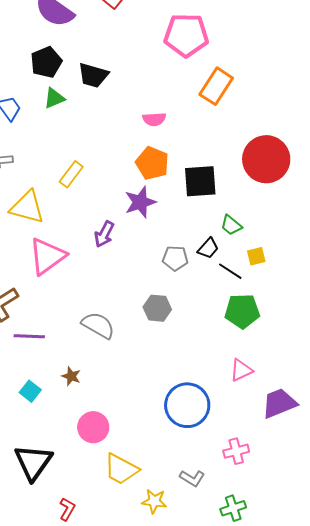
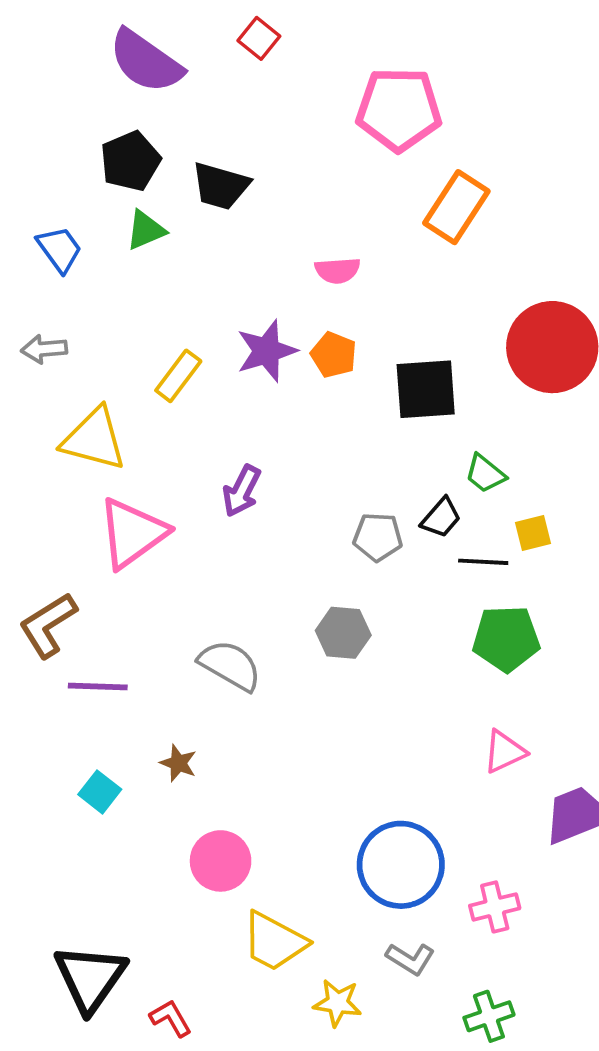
orange pentagon: (152, 163) -> (334, 355), size x0.7
purple star: (140, 202) -> (267, 351), moved
black line: (230, 271) -> (483, 562), turned -30
blue circle: (187, 405) -> (401, 865), moved
black triangle: (33, 462) -> (90, 978), moved
red L-shape: (67, 509) -> (171, 1018), turned -60

